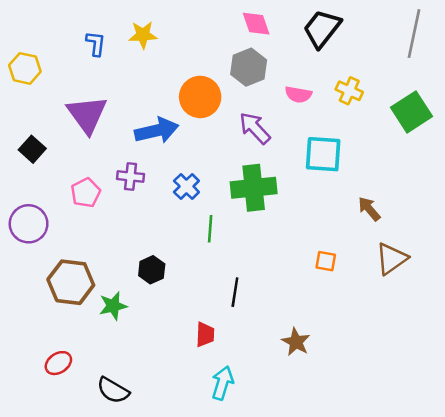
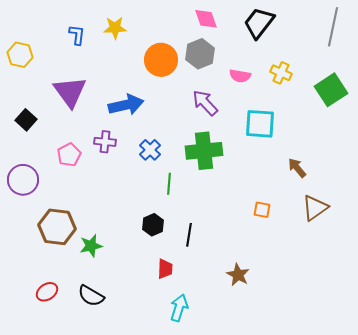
orange circle: (200, 97) -> (161, 60), moved
black hexagon: (152, 270) -> (153, 225), moved
black semicircle: (113, 390) -> (91, 296), moved

